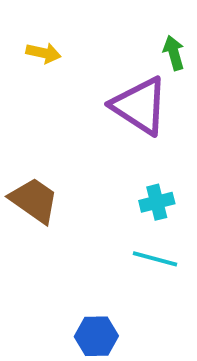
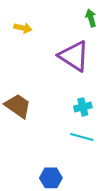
green arrow: (174, 53) -> (91, 18), moved

